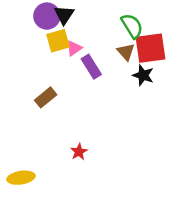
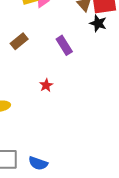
purple rectangle: (91, 67) -> (64, 45), moved

